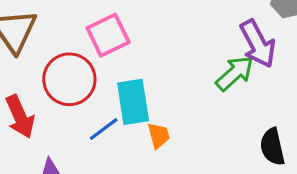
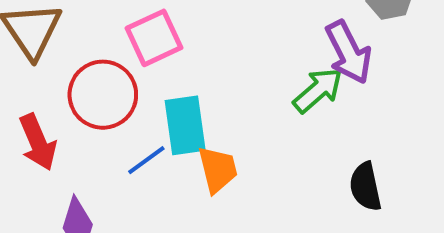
orange trapezoid: (159, 135) -> (218, 169), size x1.4

